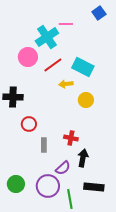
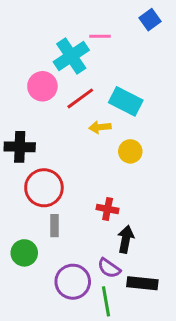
red circle: (29, 124) -> (44, 188), size x1.6
gray rectangle: (44, 145) -> (55, 226), moved
purple semicircle: (63, 168) -> (109, 268), moved, turned 77
green circle: (16, 184) -> (24, 253), moved

